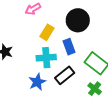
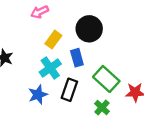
cyan cross: (46, 58) -> (50, 68), turned -36
black rectangle: (65, 75) -> (69, 90), turned -36

